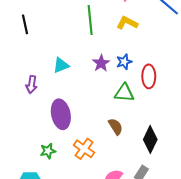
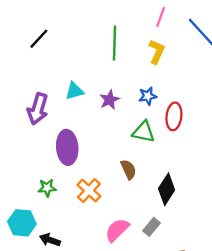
yellow L-shape: (127, 23) -> (157, 52), turned 80
black line: (25, 24) -> (39, 39), turned 48
purple star: (101, 63) -> (110, 100), moved
purple arrow: (32, 85) -> (38, 109), size x1.5

